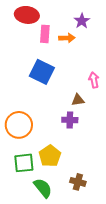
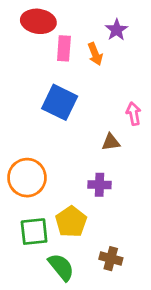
orange arrow: (67, 38) -> (95, 54), turned 70
purple cross: (70, 120) -> (99, 185), moved

